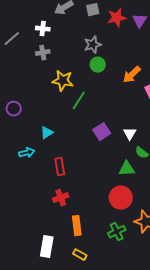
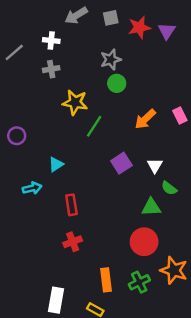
orange arrow: (132, 75) -> (145, 119), moved
orange rectangle: (77, 226) -> (106, 280), moved

